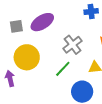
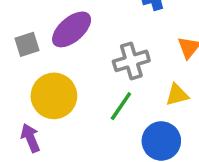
gray cross: (73, 45) -> (131, 61), turned 30

